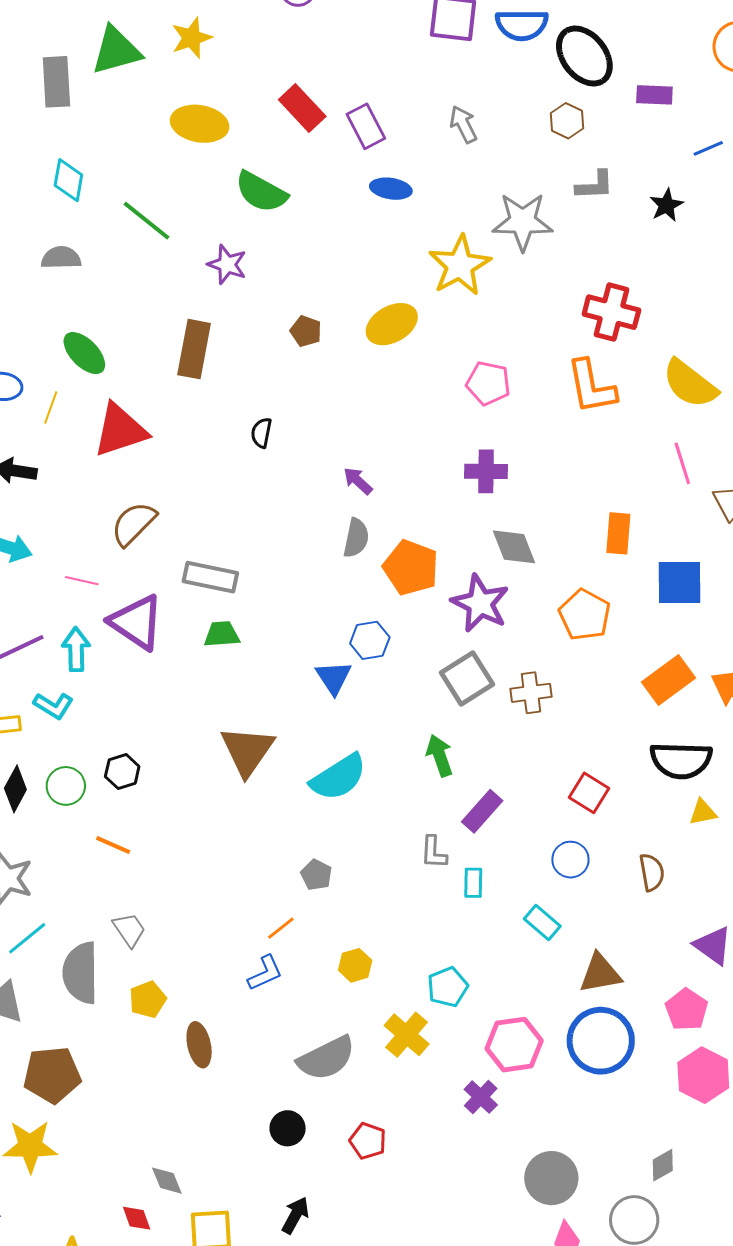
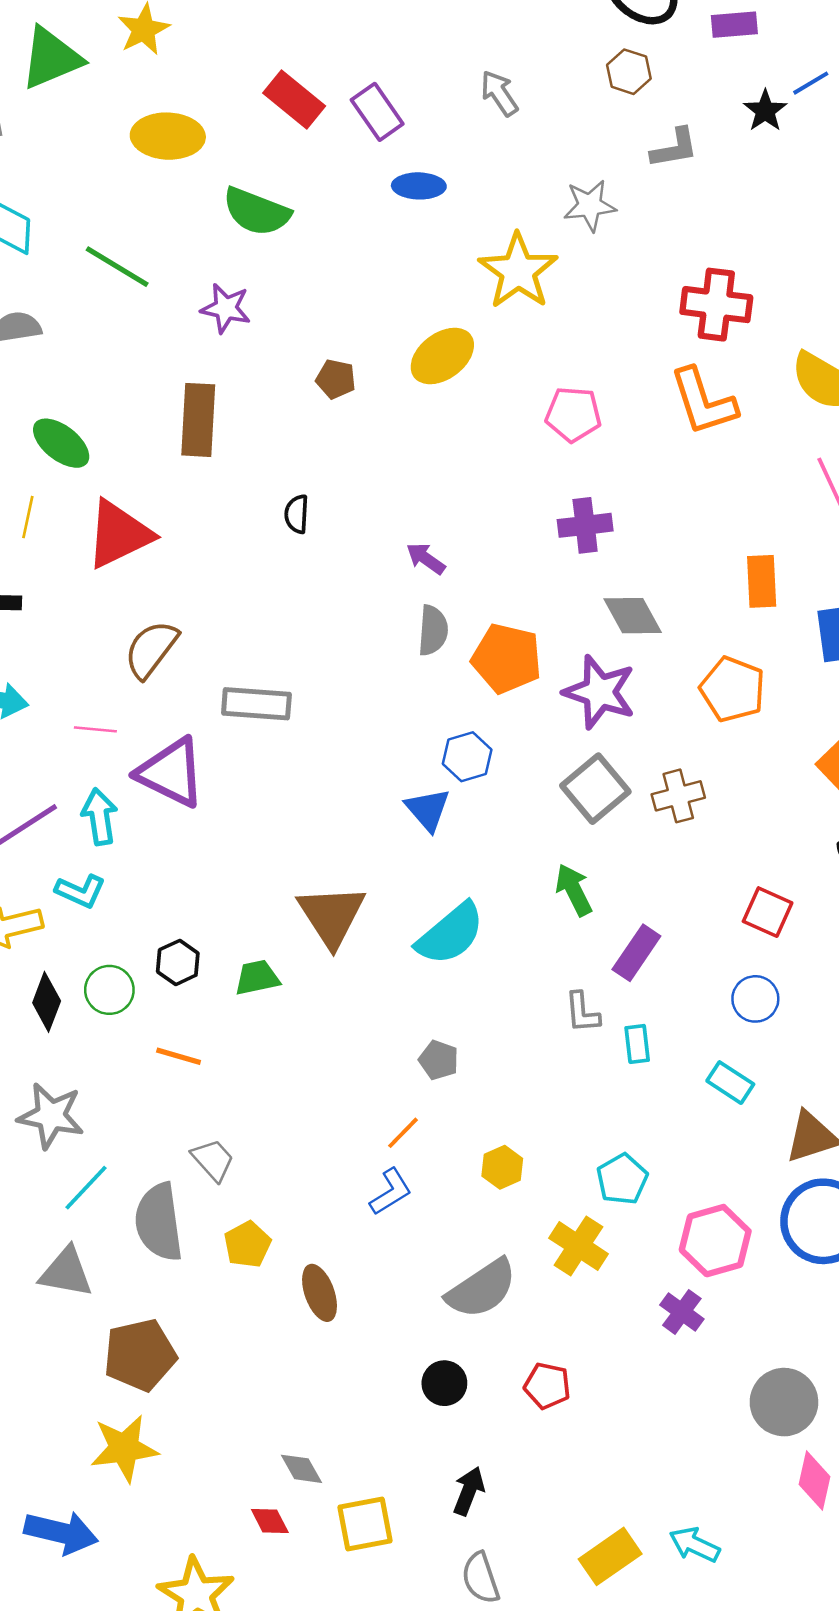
black star: (666, 205) -> (765, 111), moved
gray star: (523, 222) -> (590, 205), size x0.7
green trapezoid: (222, 634) -> (257, 978), moved

